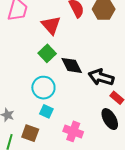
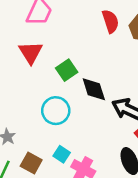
red triangle: (51, 25) -> (31, 52), moved
cyan square: (46, 111) -> (62, 154), moved

